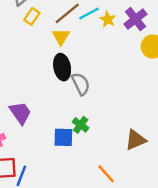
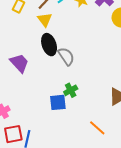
purple trapezoid: (20, 113) -> (19, 63), moved
green cross: (81, 125) -> (71, 90), turned 32

